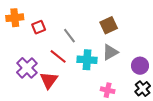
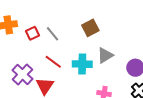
brown square: (109, 25) -> (90, 28), moved
gray line: (69, 36) -> (53, 34), moved

